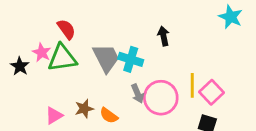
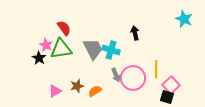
black star: (20, 66) -> (39, 58), moved
pink square: (211, 92) -> (171, 85), moved
orange semicircle: (109, 115) -> (95, 91), turned 112

